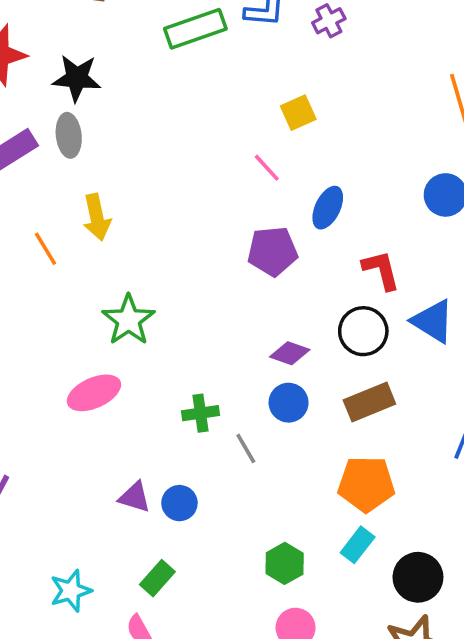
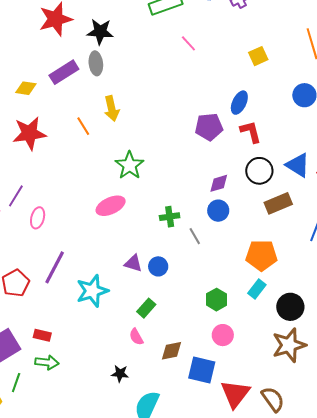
yellow square: (298, 113) -> (258, 56), moved
pink line: (267, 168) -> (188, 43), moved
red L-shape: (381, 270) -> (251, 132), moved
purple diamond: (290, 353) -> (219, 183), turned -35
brown rectangle: (369, 402) -> (278, 203), moved
cyan star: (71, 591) -> (92, 291), moved, size x1.4

